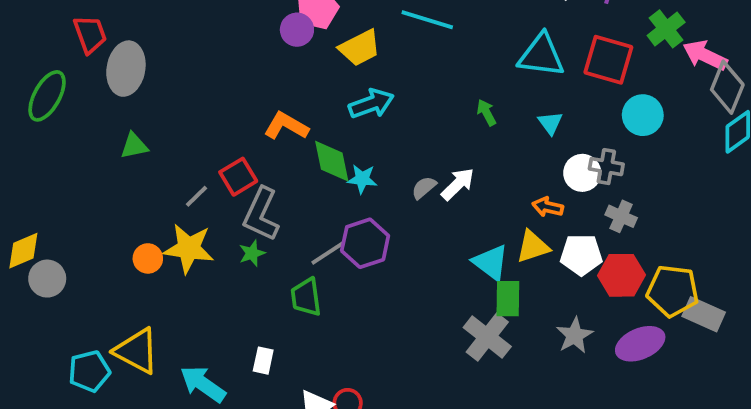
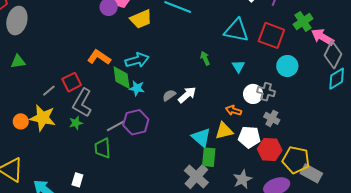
cyan arrow: (371, 104) -> (137, 60), moved

